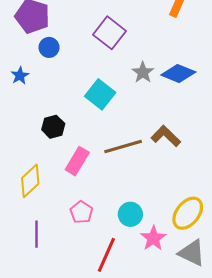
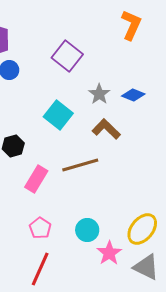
blue diamond: (178, 73) -> (133, 95), size x0.7
brown L-shape: (166, 136) -> (106, 129), moved
red line: (106, 255) -> (40, 269), moved

